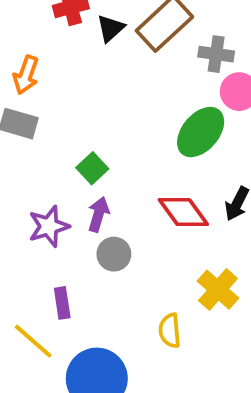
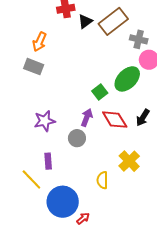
green square: (92, 168) -> (100, 92), moved
purple arrow: (98, 214) -> (87, 118), moved

